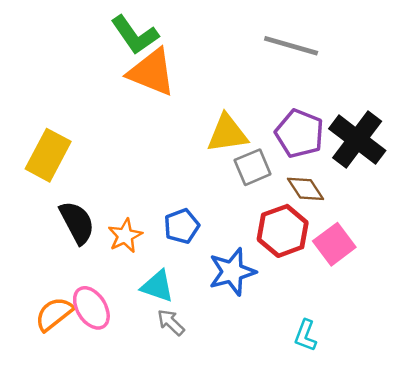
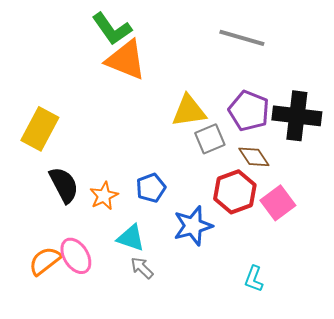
black cross: (357, 140) -> (297, 116), turned -30

